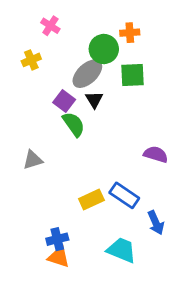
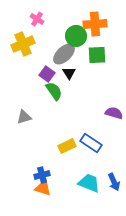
orange cross: (130, 33) -> (95, 24), size x1.6
yellow cross: (31, 60) -> (23, 44), size x1.6
blue arrow: (156, 223) -> (114, 182), moved

